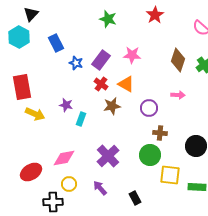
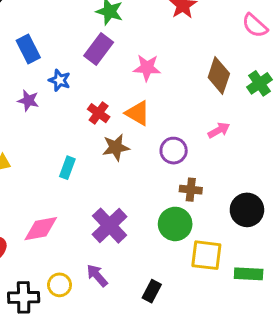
purple rectangle: (101, 60) -> (99, 49), moved
pink arrow: (178, 95) -> (219, 130), turned -32
purple star: (66, 105) -> (28, 101), moved
yellow circle: (69, 184) -> (60, 285), moved
black rectangle: (135, 198) -> (152, 291), turned 56

